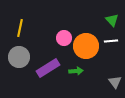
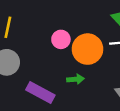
purple rectangle: (48, 68) -> (40, 92), moved, turned 60

